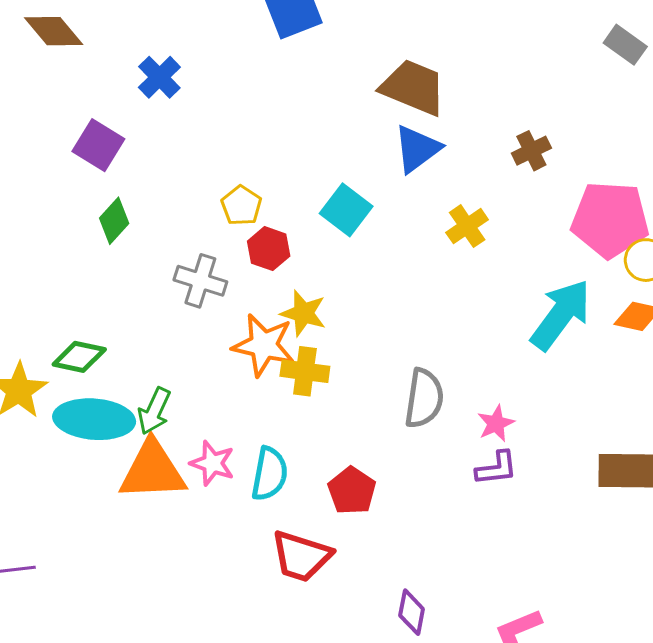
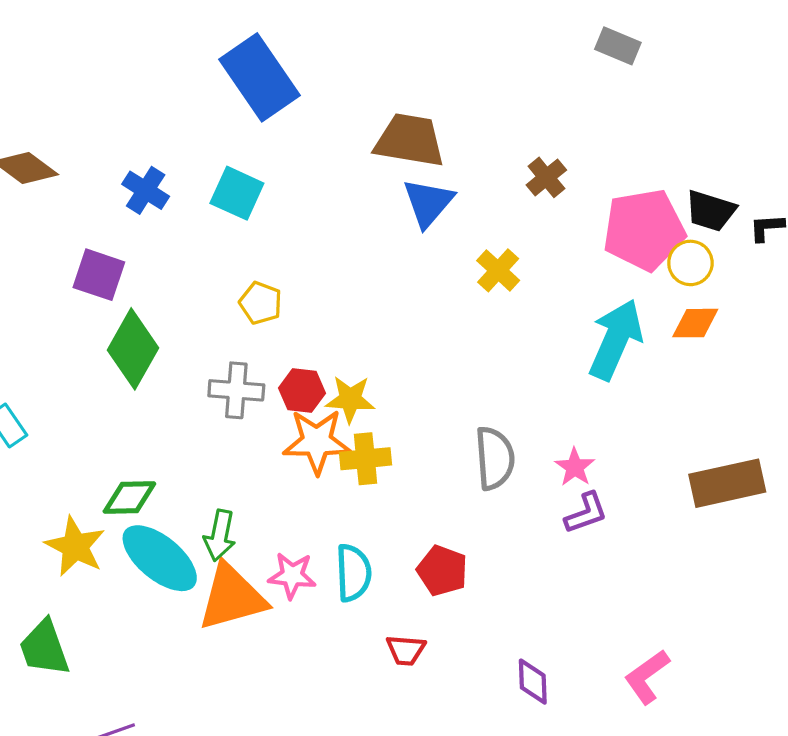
cyan square: (346, 210) -> (237, 193), moved
green diamond: (114, 221) -> (133, 349), size x1.6
red hexagon: (269, 249) -> (302, 391), moved
cyan ellipse: (94, 419) -> (160, 558), turned 48
red trapezoid: (301, 556) -> (406, 650), size x0.6

